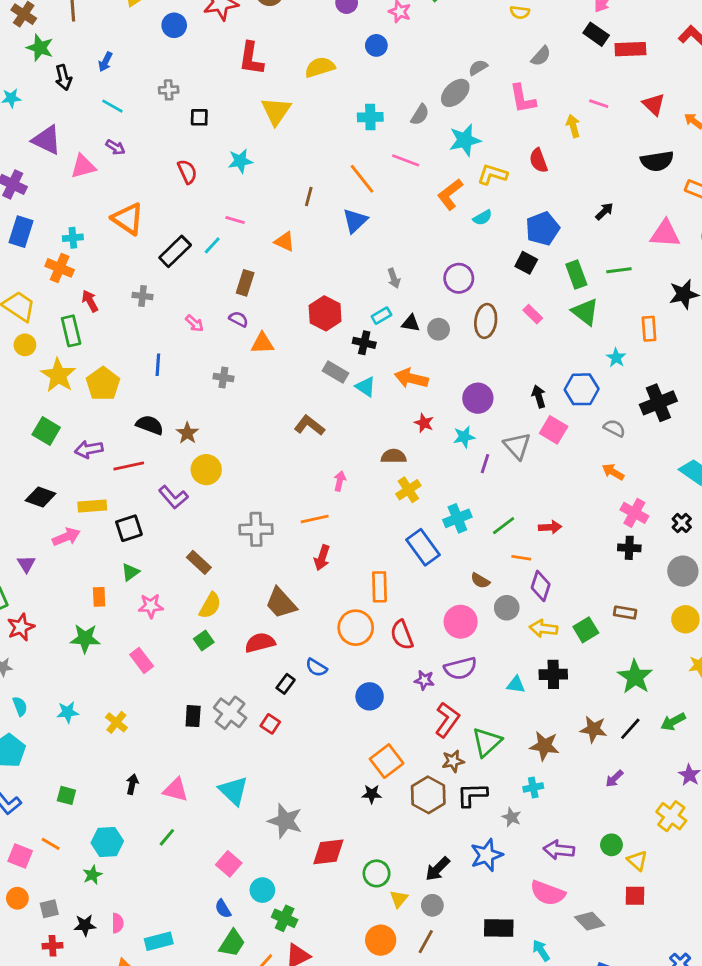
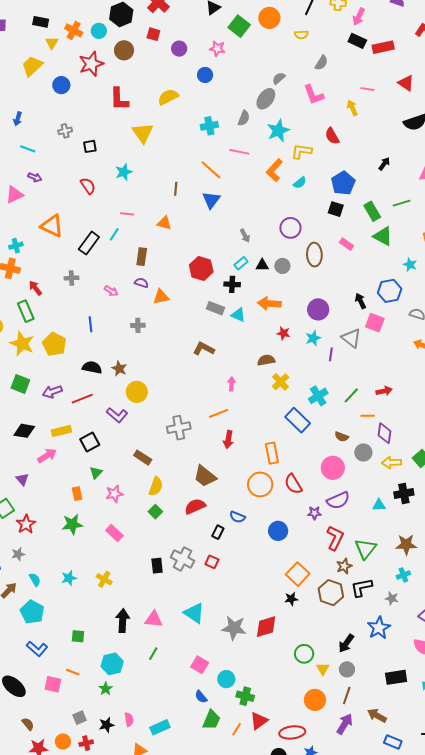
black arrow: (132, 784) -> (123, 621), size x1.6
red diamond: (328, 852) -> (266, 627), moved
orange circle: (17, 898) -> (63, 741), moved

